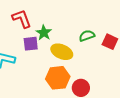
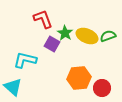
purple square: (31, 44) -> (52, 44), turned 35
yellow ellipse: (62, 52) -> (87, 36), moved

